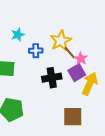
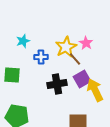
pink star: (81, 59) -> (86, 43), moved
yellow arrow: (90, 84) -> (95, 90), turned -50

